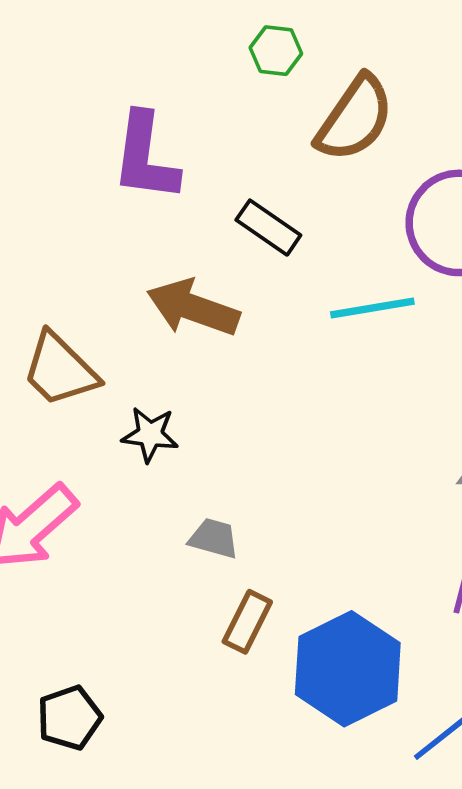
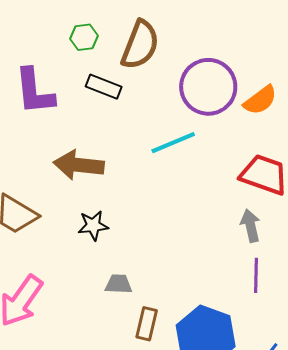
green hexagon: (276, 51) -> (84, 37), moved
black rectangle: (268, 228) -> (104, 87), moved
black star: (150, 434) -> (93, 225), moved

